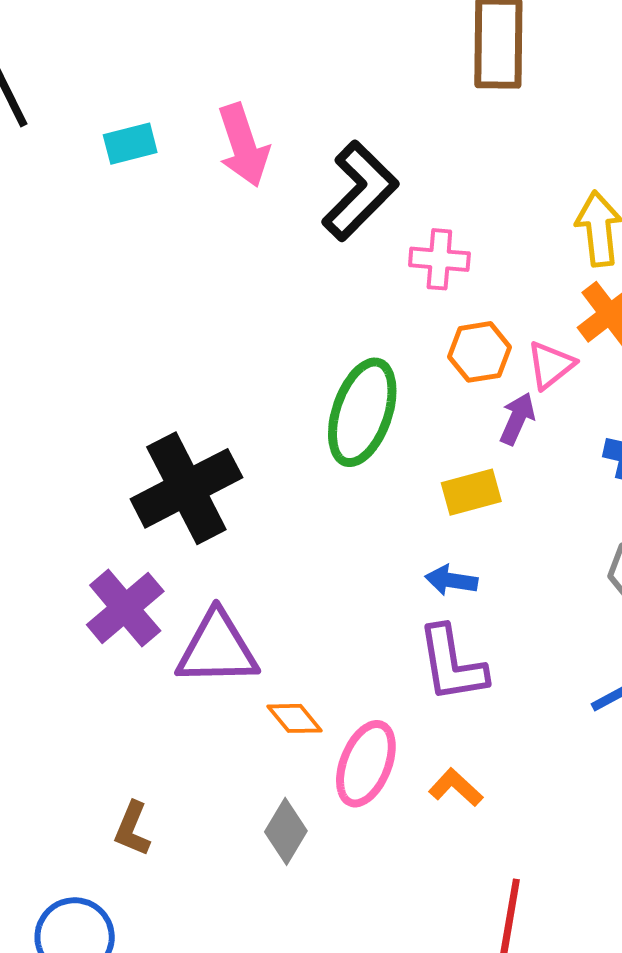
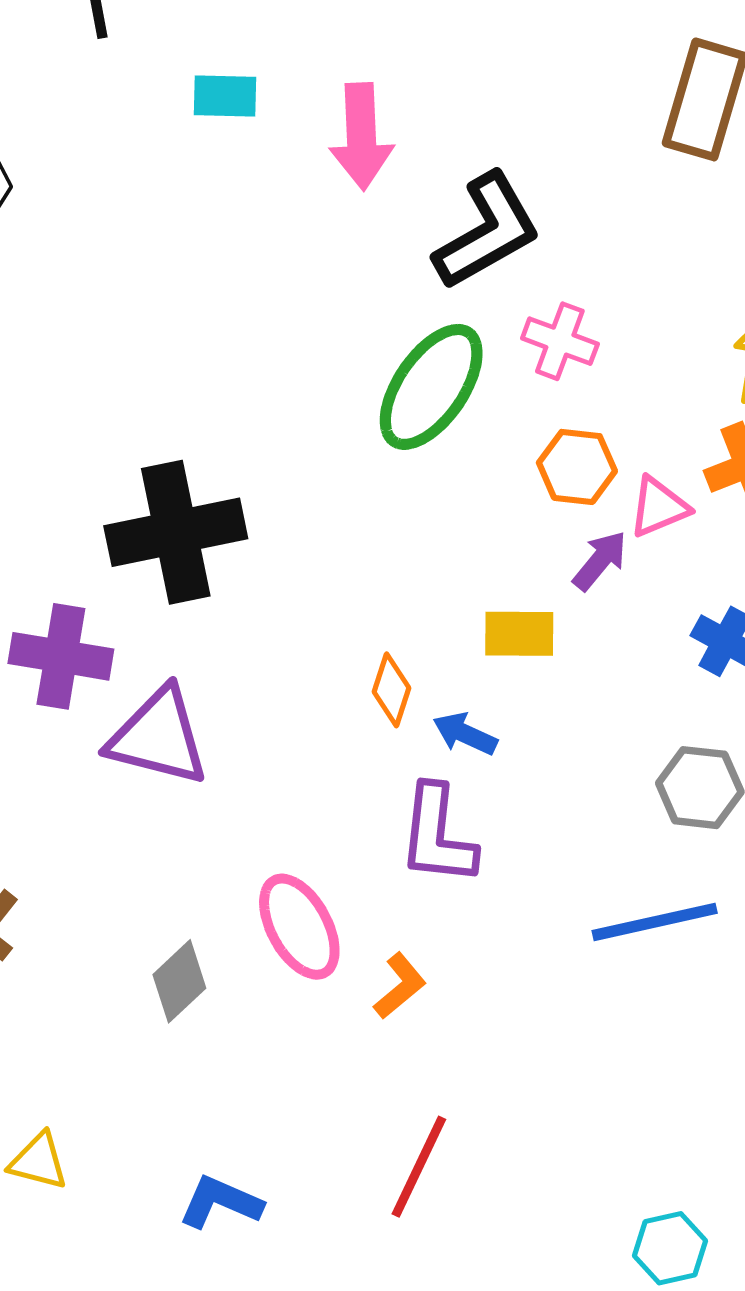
green ellipse: (362, 412) -> (431, 387), moved
purple cross: (125, 608) -> (61, 656), turned 34
orange diamond: (295, 718) -> (391, 690), moved, turned 42
pink ellipse: (366, 764) -> (299, 927), turned -66
orange L-shape: (456, 787) -> (400, 986), turned 82

